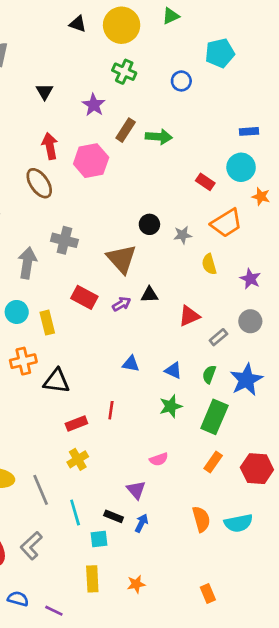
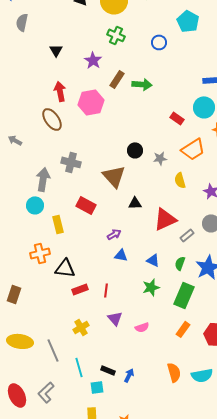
cyan pentagon: (220, 53) -> (188, 21), turned -30
purple arrow: (122, 304) -> (114, 234), moved
cyan circle: (17, 312) -> (35, 205), moved
red triangle: (189, 316) -> (165, 219), size x1.4
red rectangle: (76, 424) -> (80, 289), moved
purple triangle: (136, 490) -> (115, 318), moved

